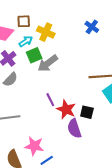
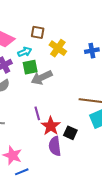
brown square: (24, 21) -> (38, 32), moved
blue cross: (92, 27) -> (92, 51), turned 32
yellow cross: (46, 32) -> (58, 48), moved

